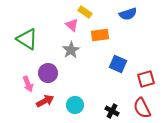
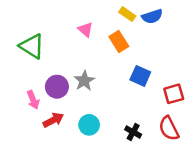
yellow rectangle: (85, 12) -> (127, 14), moved
orange rectangle: (100, 35) -> (119, 41), turned 66
gray star: (71, 50) -> (84, 81), moved

